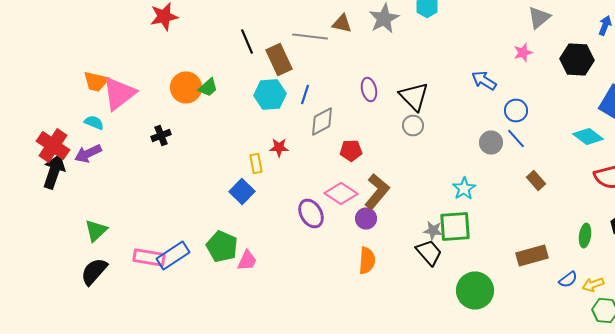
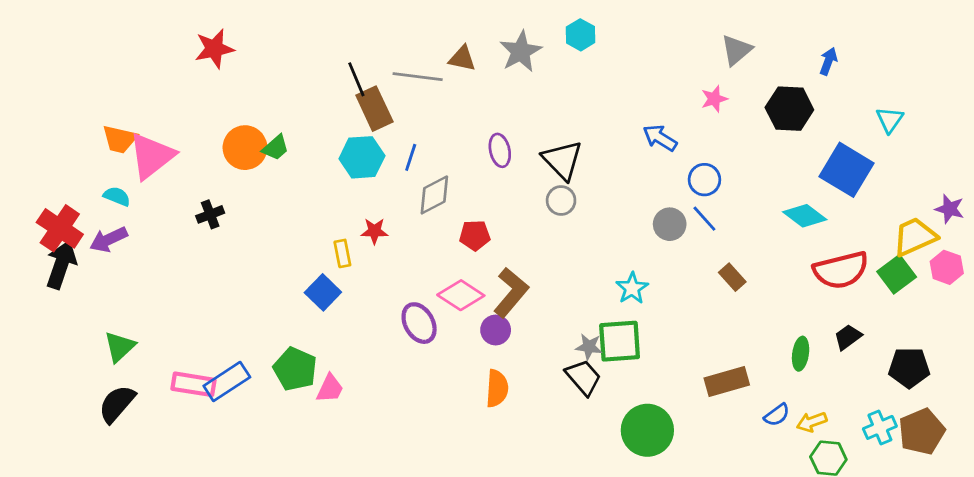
black line: (247, 42) -> (356, 79), moved

